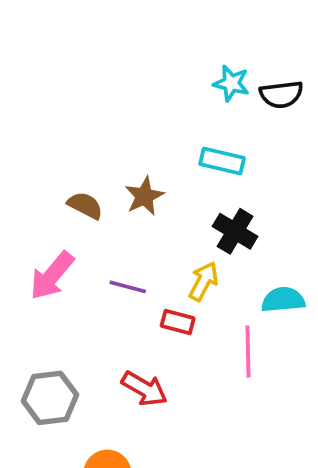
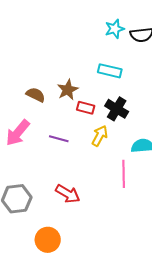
cyan star: (231, 83) -> (115, 29), turned -30
red rectangle: (178, 322) -> (86, 108), moved

